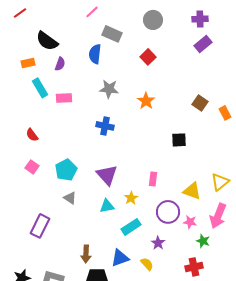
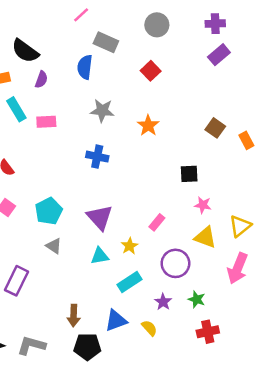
pink rectangle: (153, 179) -> (157, 222), turned 32
pink star: (190, 222) -> (203, 205), moved
green star: (203, 241) -> (197, 299), moved

